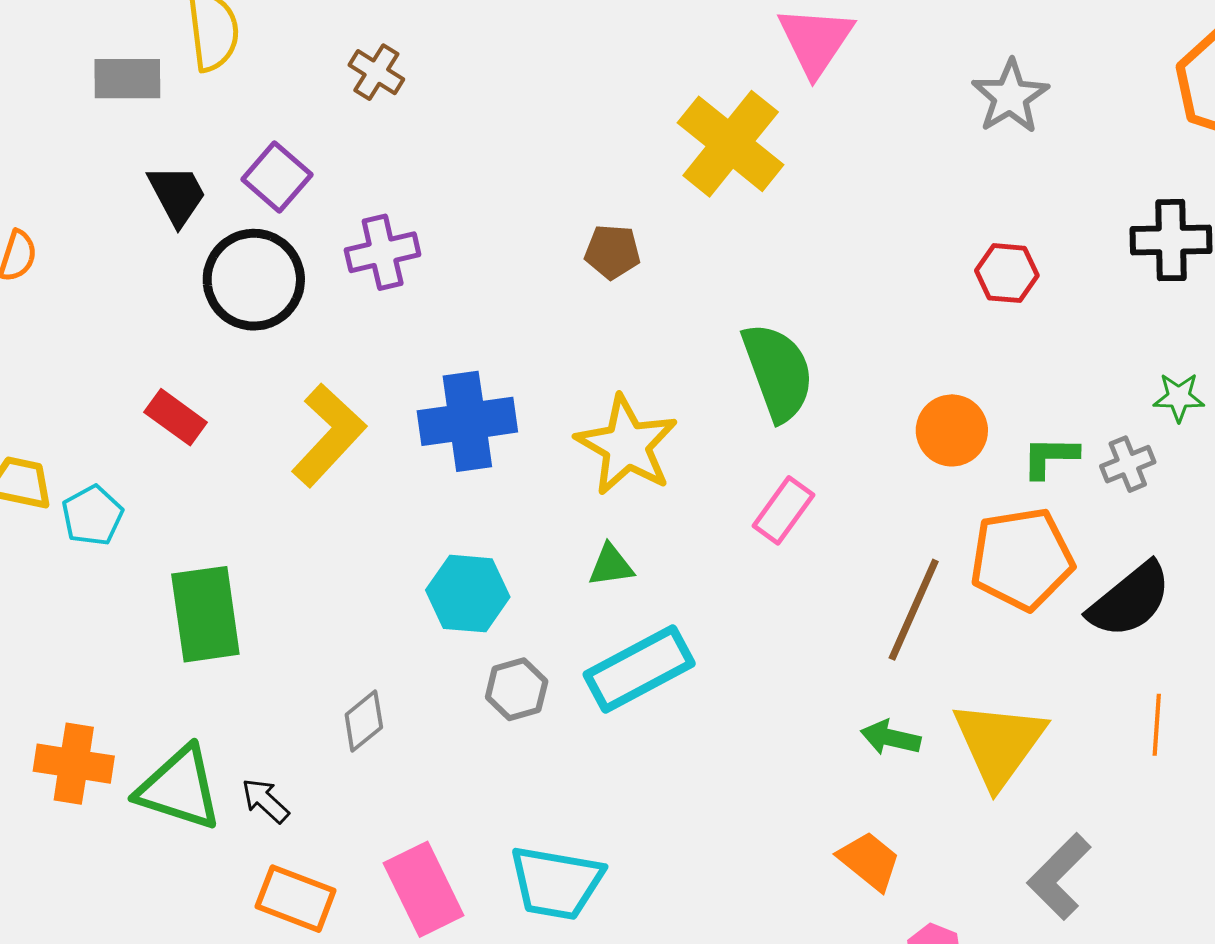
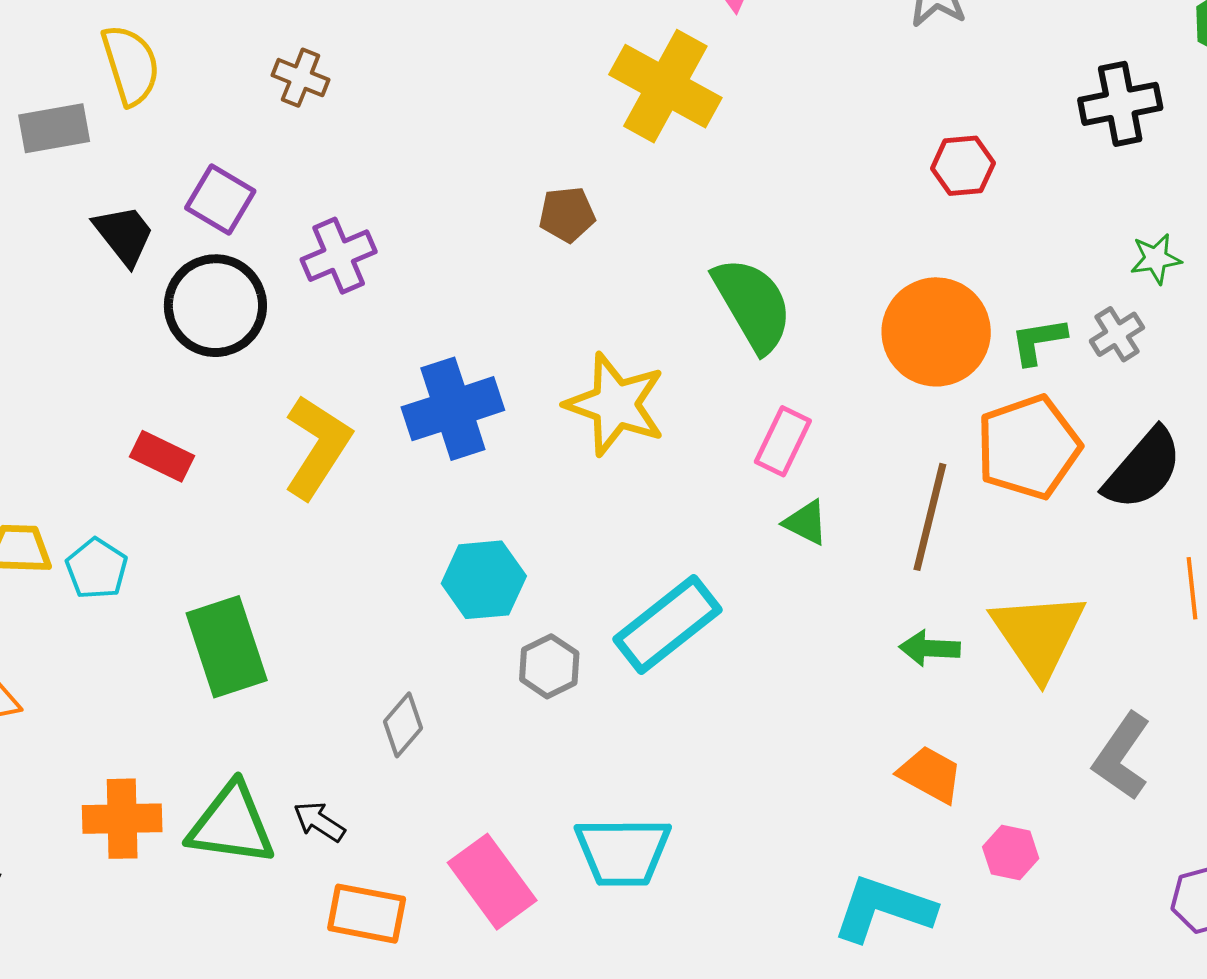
orange circle: (952, 430) -> (936, 332), size x1.5
green triangle: (611, 565) -> (806, 523), moved, turned 45

